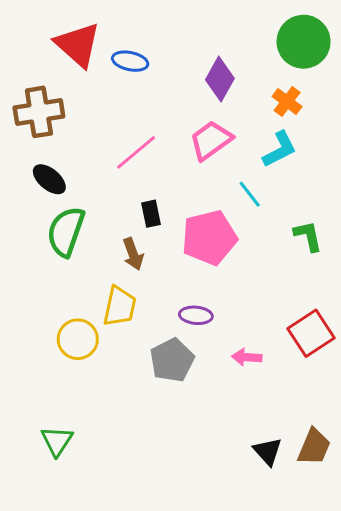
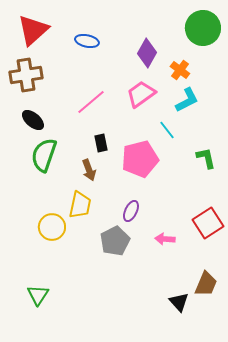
red triangle: (78, 45) -> (33, 30), moved, turned 36
orange cross: (287, 101) -> (180, 70), moved
purple ellipse: (196, 315) -> (131, 211), turned -70
brown trapezoid: (314, 447) -> (206, 284), moved

